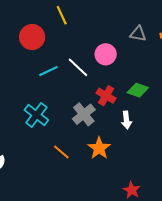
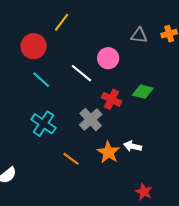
yellow line: (62, 15) -> (62, 22), turned 66
cyan line: (48, 71) -> (41, 80), moved, turned 72
white arrow: (126, 120) -> (133, 146), moved, turned 114

